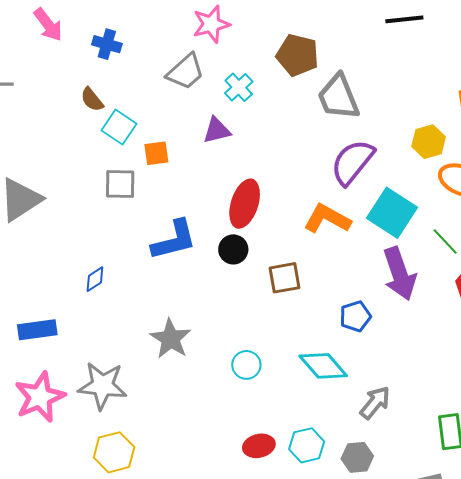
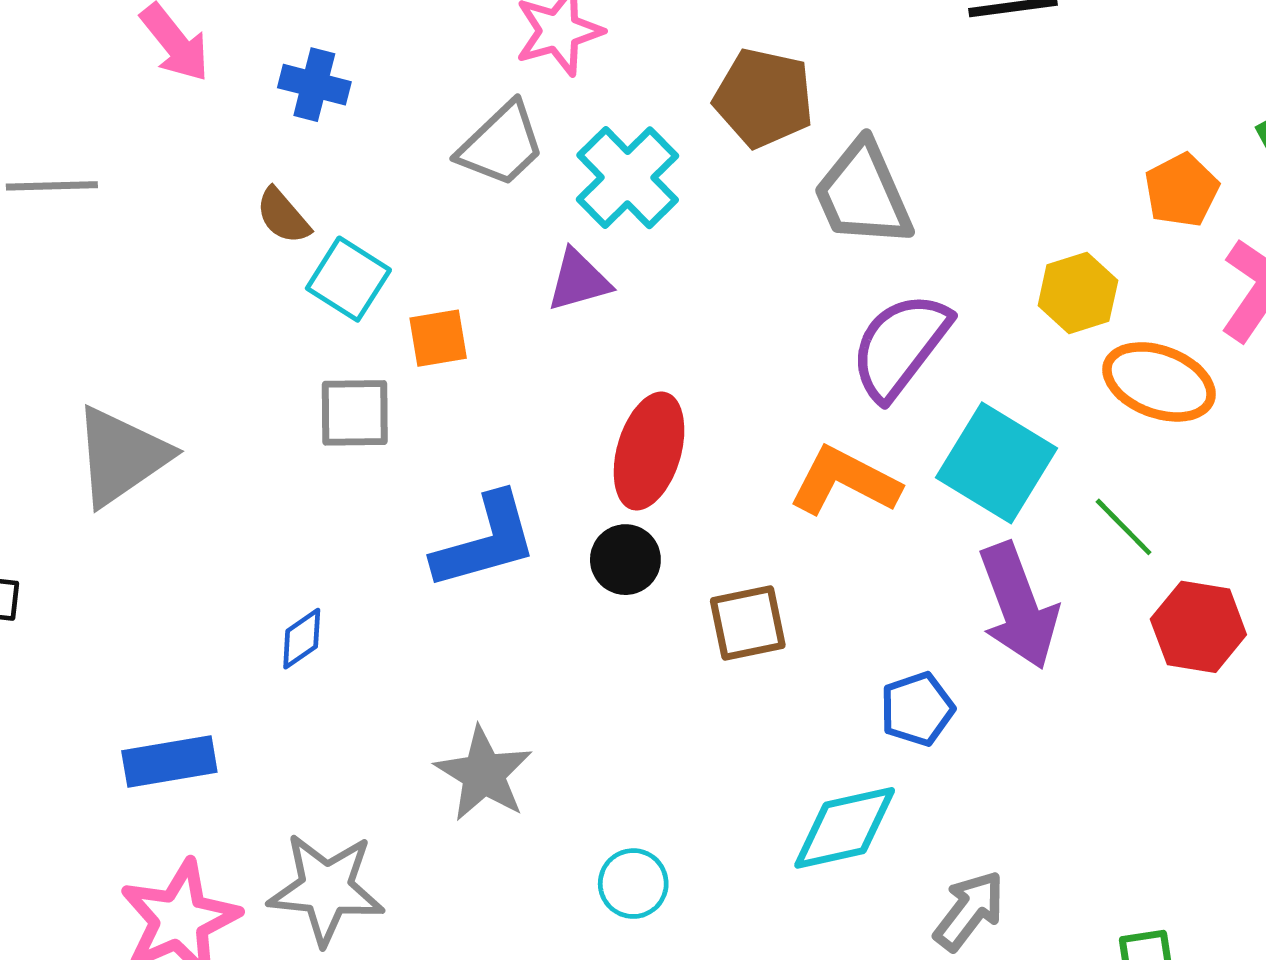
cyan cross: (239, 87) -> (628, 178), size x1.5
cyan circle: (246, 365) -> (633, 884), moved
cyan diamond: (323, 366) -> (845, 828), turned -60

